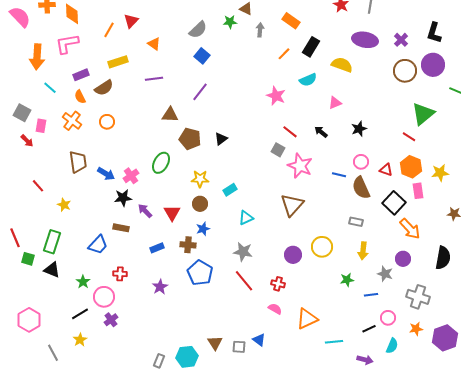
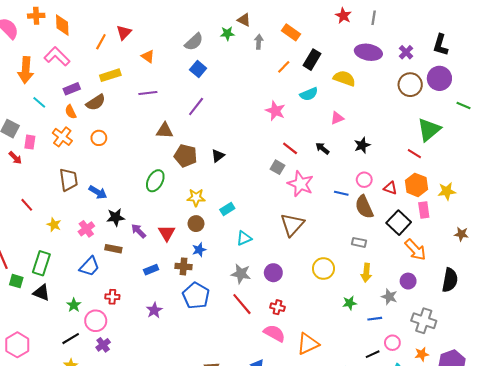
pink L-shape: (67, 44) -> (57, 56), turned 55
pink cross: (131, 176) -> (86, 229), moved
purple circle: (293, 255) -> (273, 273), moved
pink semicircle: (275, 309) -> (274, 333), size x1.5

